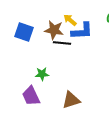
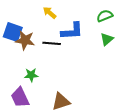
yellow arrow: (70, 20) -> (50, 13), moved
brown star: (54, 30) -> (25, 40), moved

